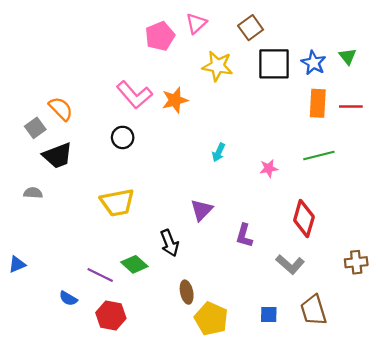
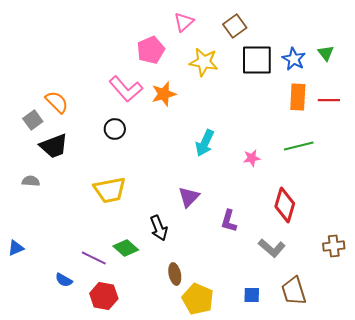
pink pentagon: (160, 36) -> (151, 50), moved
cyan arrow: (219, 152) -> (205, 143), size x1.5

